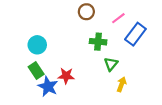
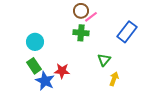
pink line: (118, 18) -> (91, 17), moved
green cross: (98, 42) -> (81, 33), moved

